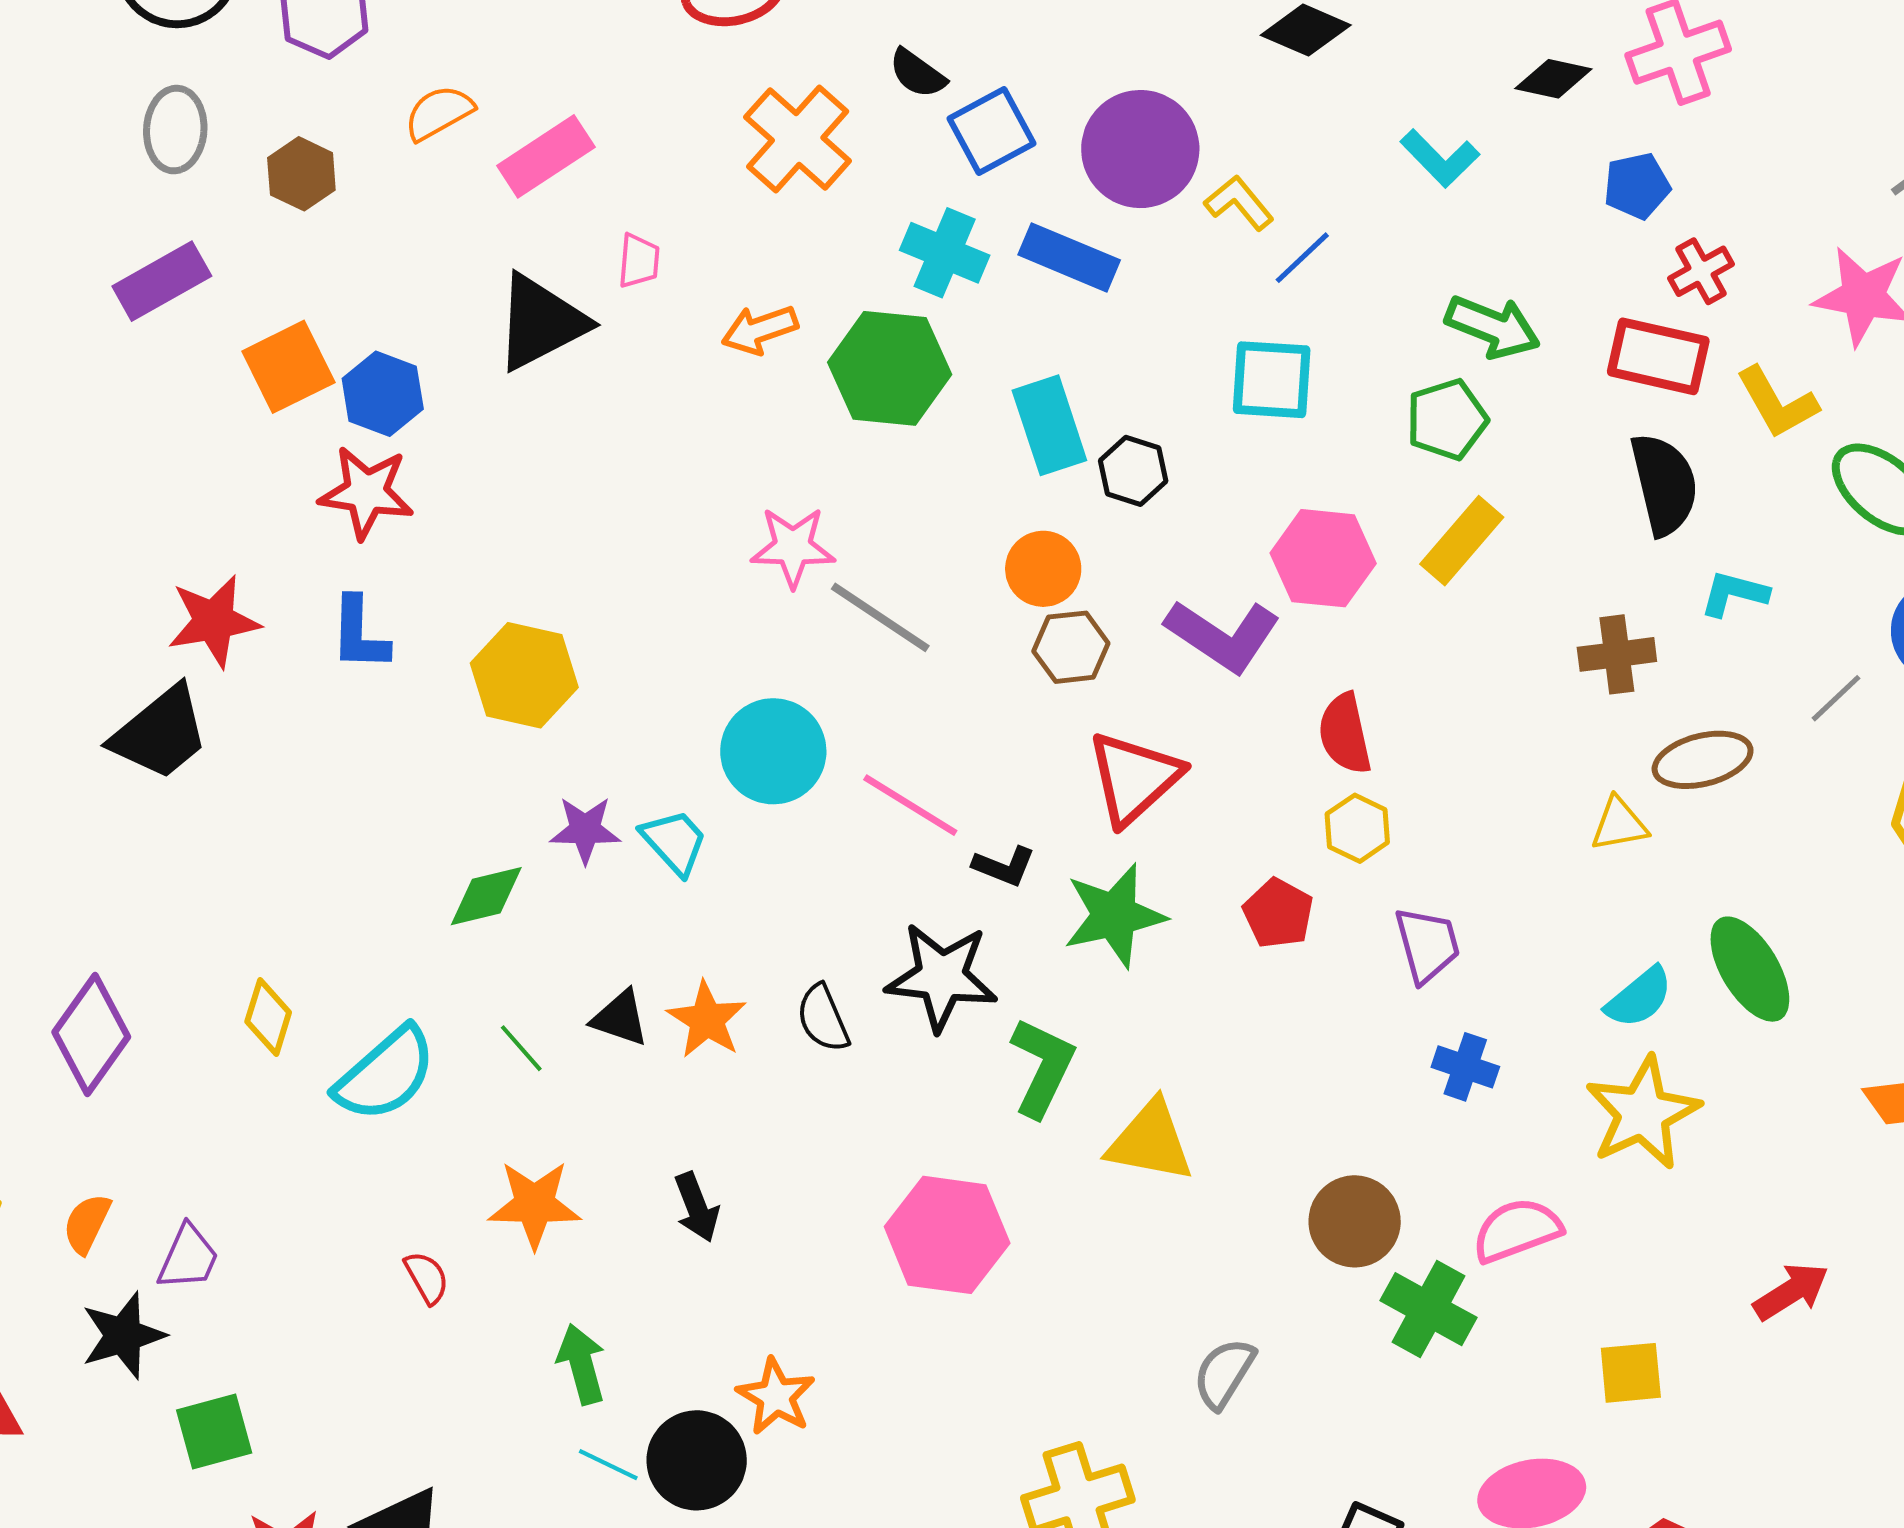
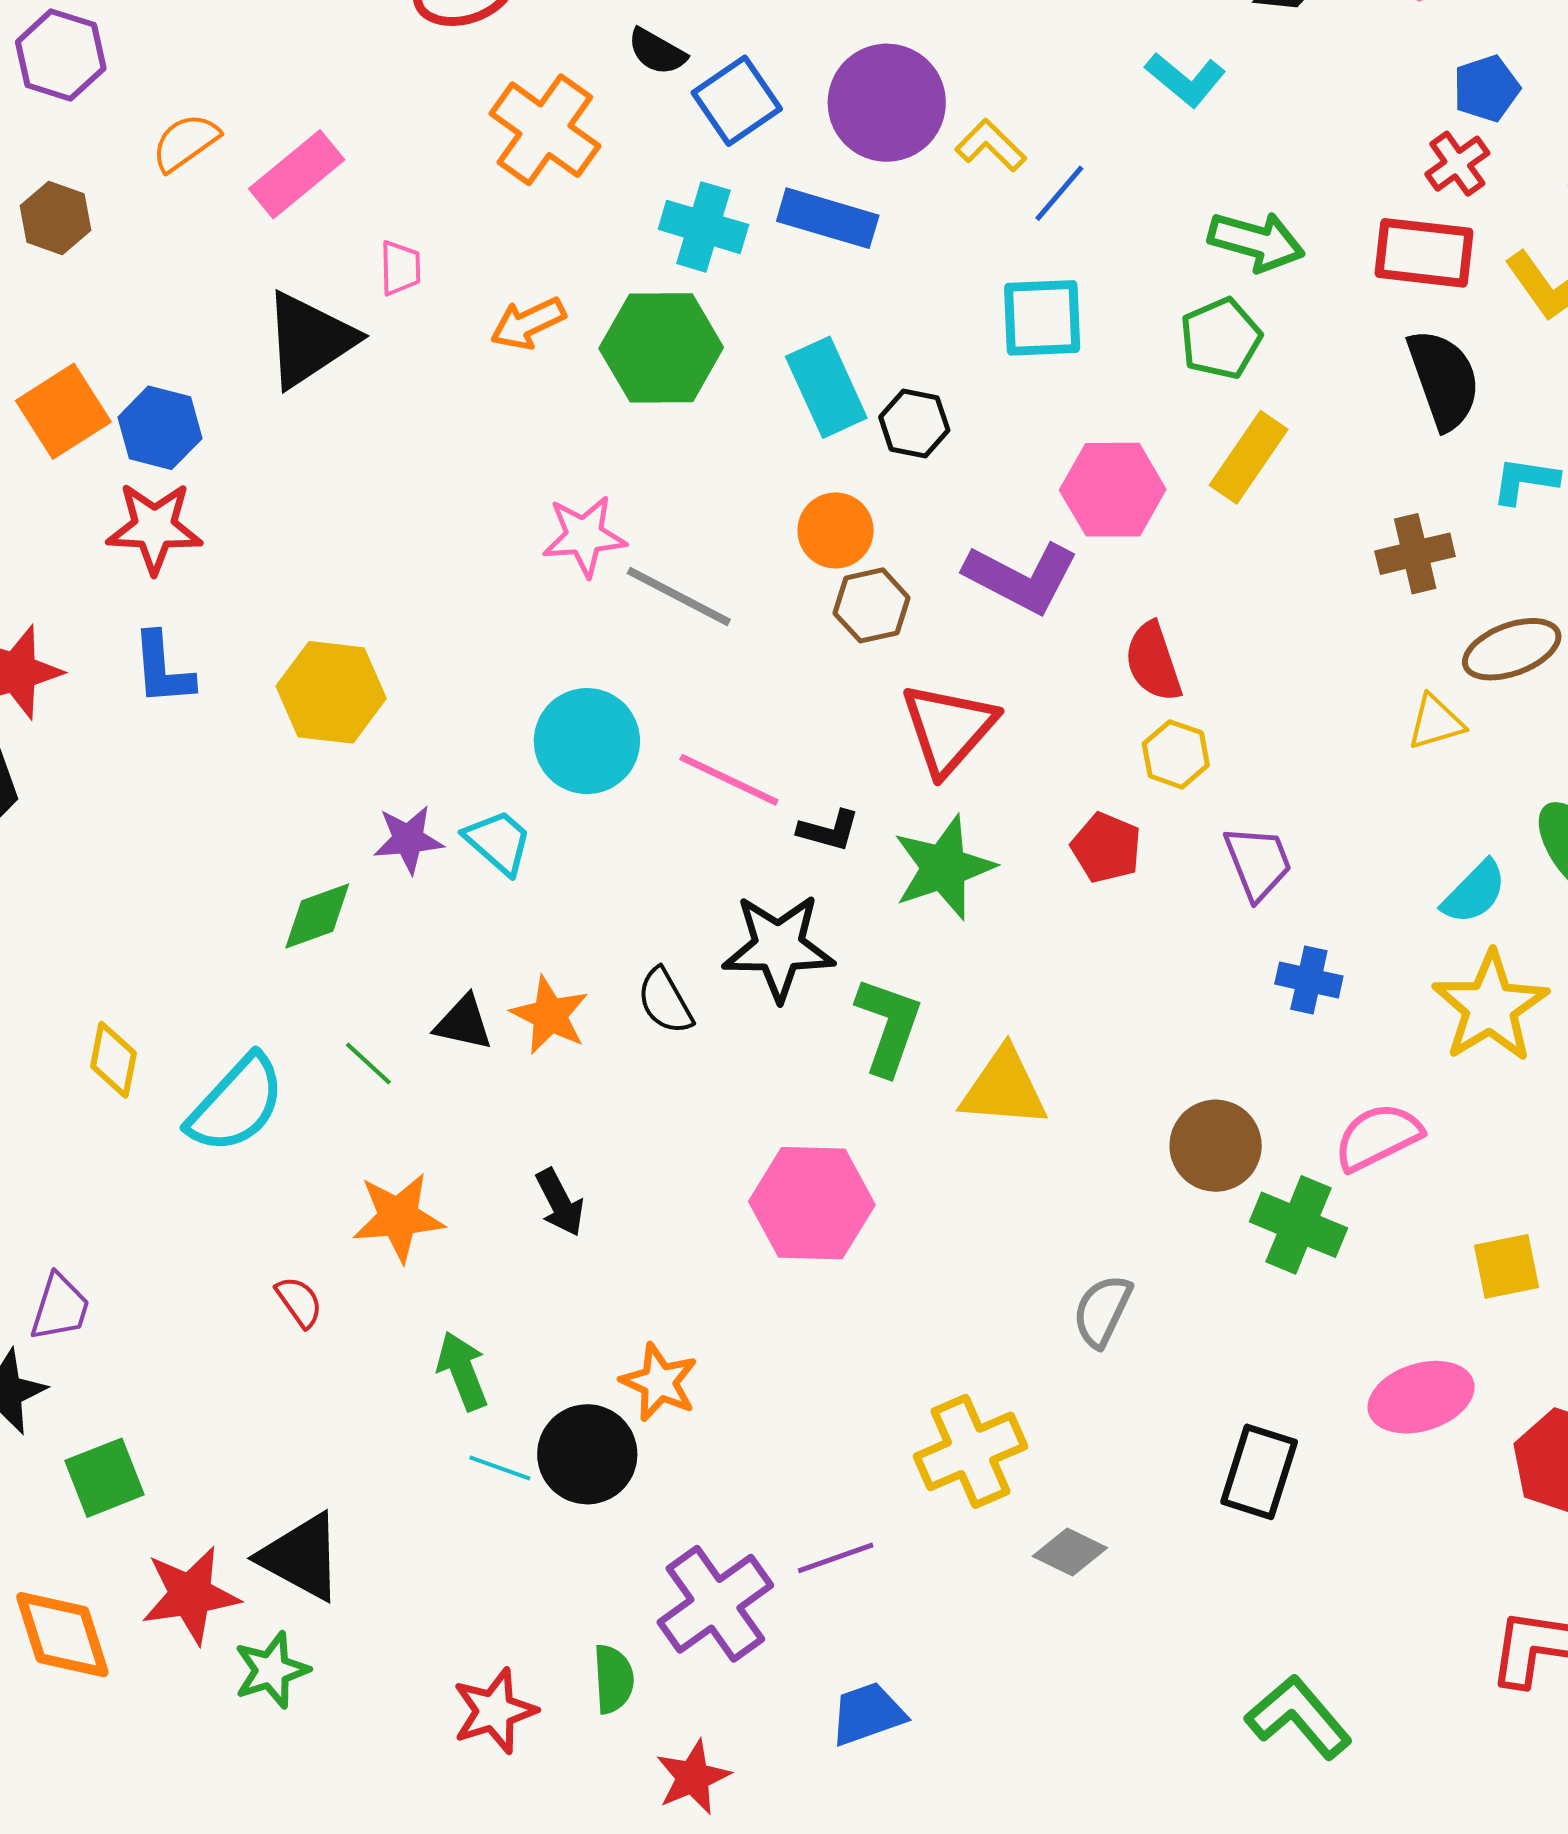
blue pentagon: (1637, 186) -> (1486, 88), moved

